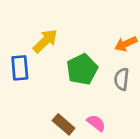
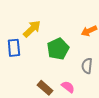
gray semicircle: (122, 79) -> (87, 66), moved

